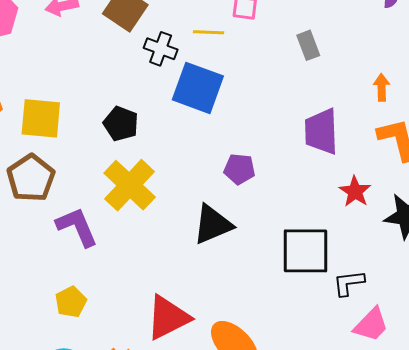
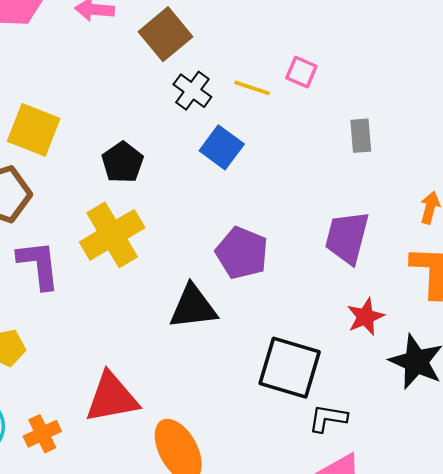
blue square: (198, 88) -> (222, 147), size x0.7
purple pentagon: (239, 169) -> (242, 253), size x1.4

